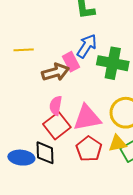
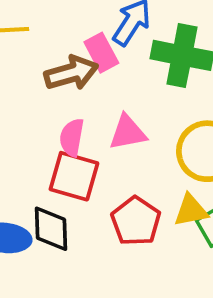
pink triangle: (87, 118) -> (128, 132), moved, size x0.7
red square: (57, 126) -> (74, 176), turned -36

